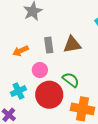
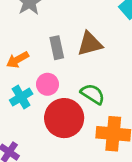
cyan cross: (18, 91) -> (21, 97), moved

